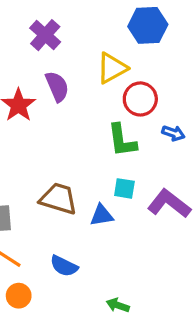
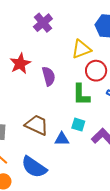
purple semicircle: (57, 86) -> (49, 76), moved
blue semicircle: (64, 266) -> (34, 167), size x1.5

